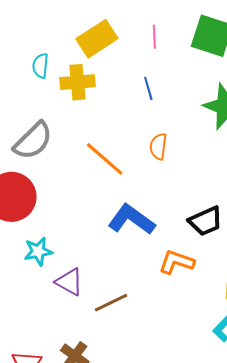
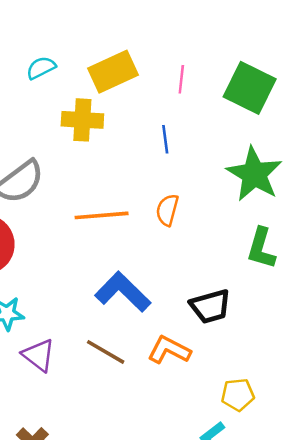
cyan semicircle: (41, 66) -> (41, 68), moved, turned 50
orange line: (105, 159) -> (102, 215), turned -54
brown line: (111, 303) -> (106, 352), moved, turned 48

